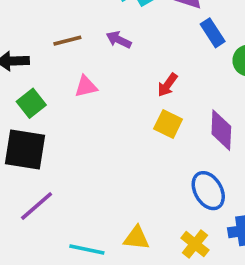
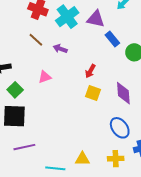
brown line: (67, 41) -> (36, 40), moved, turned 63
purple line: (37, 206) -> (24, 147), turned 35
yellow cross: (195, 244) -> (116, 159), turned -35

